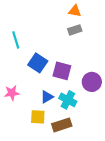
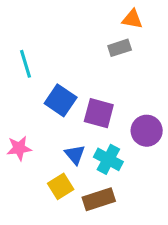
orange triangle: (75, 11) -> (132, 19), moved
blue triangle: (47, 97) -> (75, 155), turned -40
yellow square: (38, 117) -> (61, 186), turned -35

